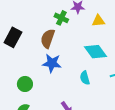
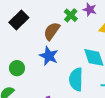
cyan semicircle: (85, 78) -> (76, 79), size x1.6

